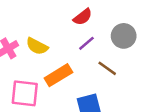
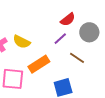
red semicircle: (83, 17) -> (68, 19), moved

